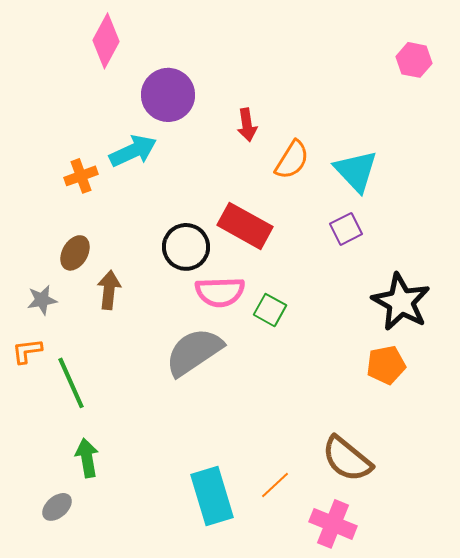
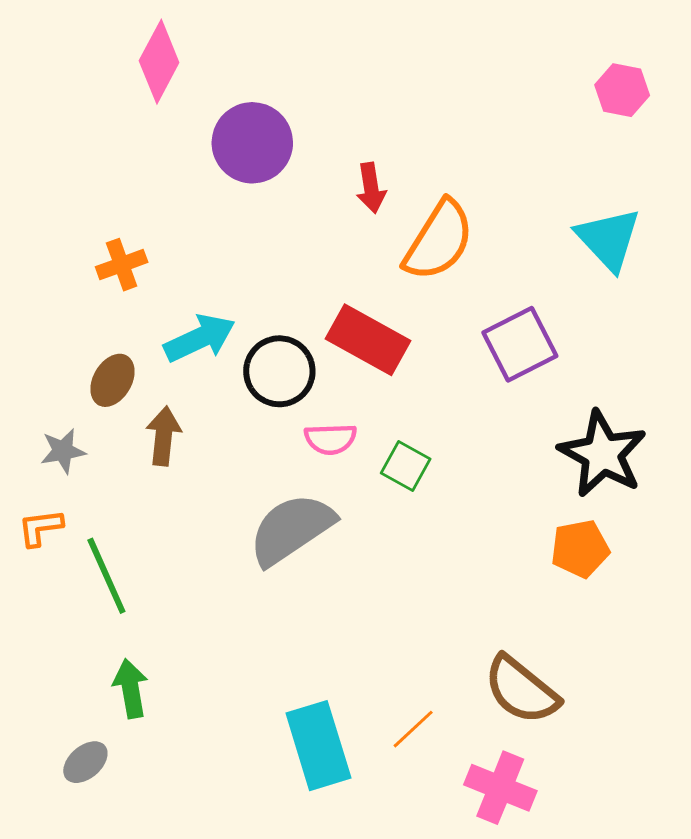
cyan arrow: (133, 151) -> (200, 338), moved
orange semicircle: (292, 160) -> (439, 241), size x1.4
cyan triangle: (356, 171) -> (609, 239), moved
purple square: (346, 229) -> (520, 344), size x1.5
pink semicircle: (220, 292) -> (330, 439), size x0.7

